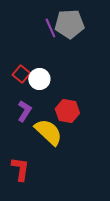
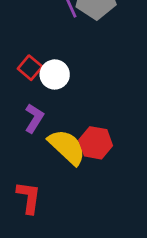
red hexagon: (67, 111) -> (96, 143), moved

